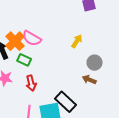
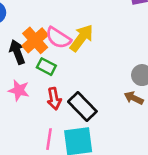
yellow arrow: (77, 41) -> (82, 38), moved, size x1.5
black rectangle: (65, 102) -> (82, 106), moved

